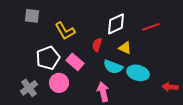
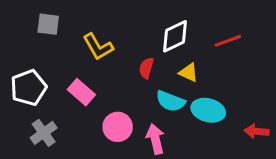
white pentagon: (48, 58) -> (29, 88), moved
pink rectangle: (75, 62) -> (81, 92), moved
pink circle: (59, 83) -> (118, 127), moved

